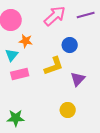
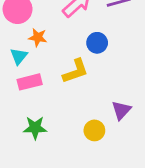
purple triangle: (78, 79) -> (121, 110), moved
green star: (16, 118) -> (35, 128), moved

